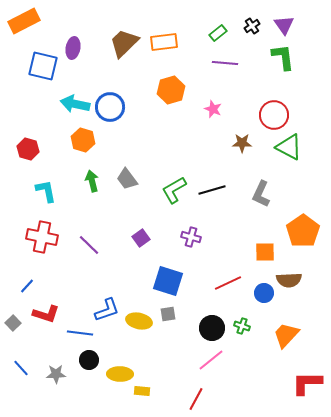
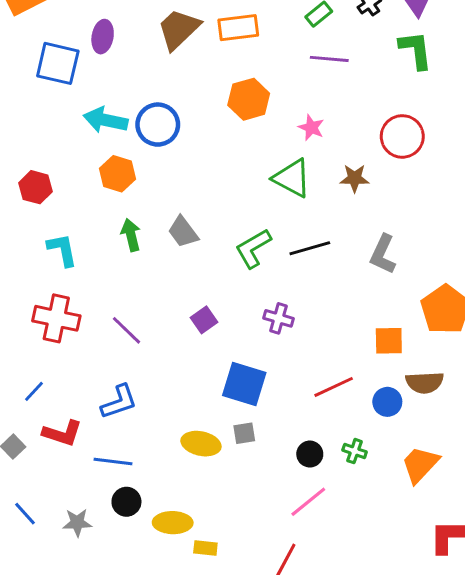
green triangle: (289, 147) -> (292, 178), moved
blue L-shape: (107, 310) -> (119, 402), moved
black circle: (212, 328) -> (310, 454), size x0.7

